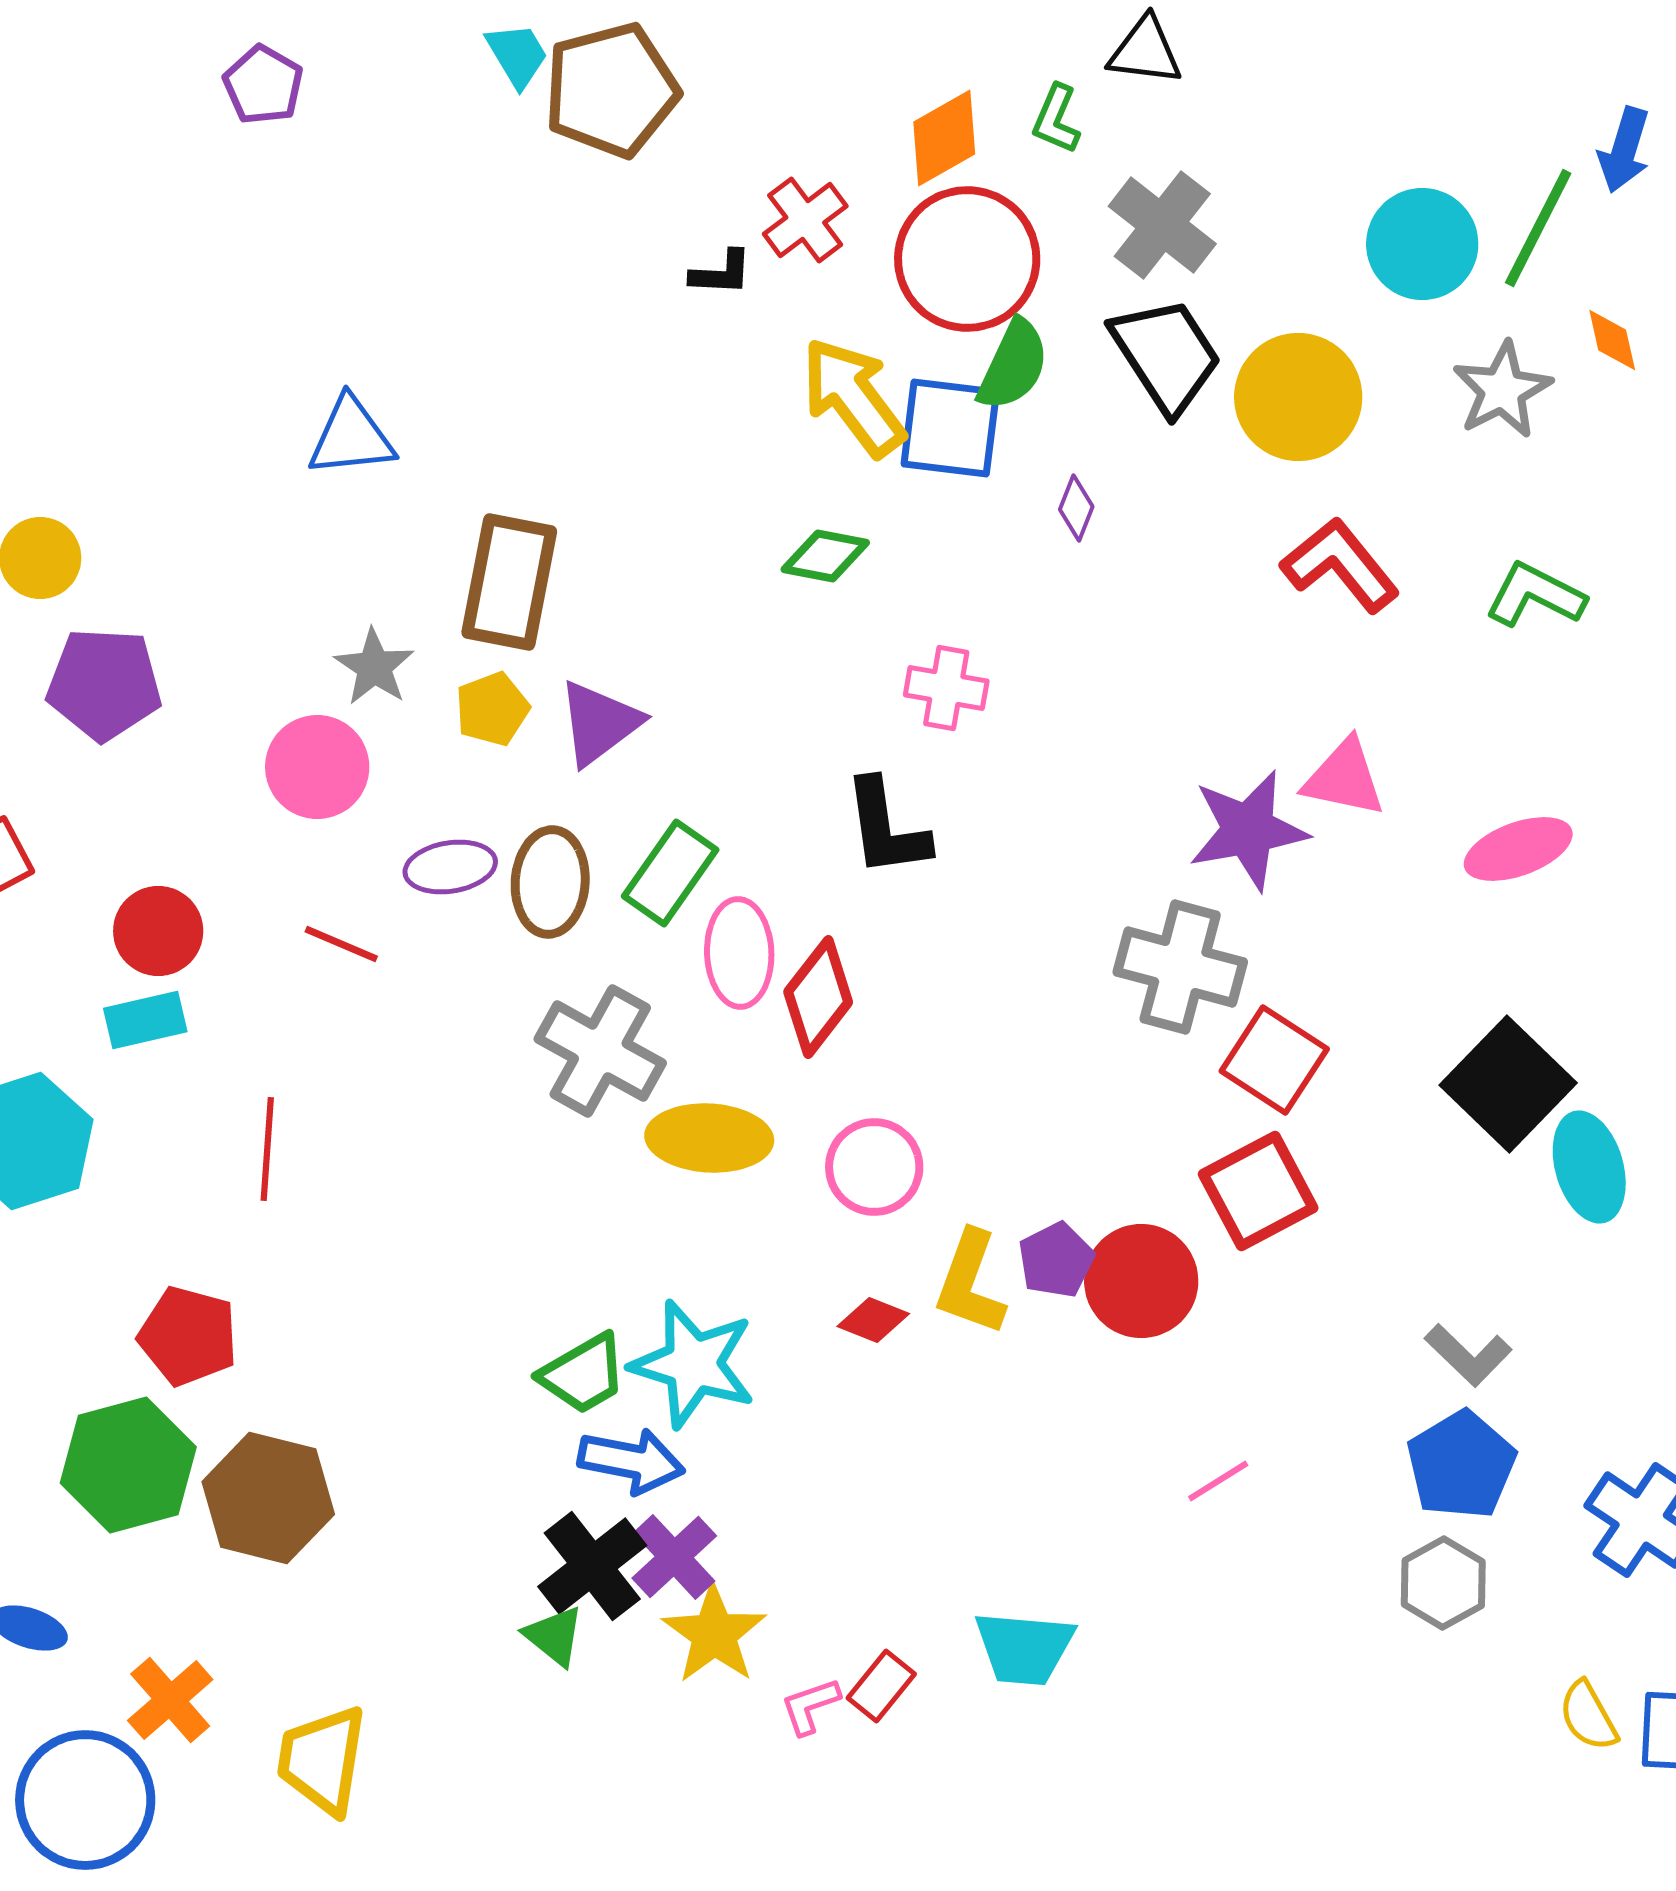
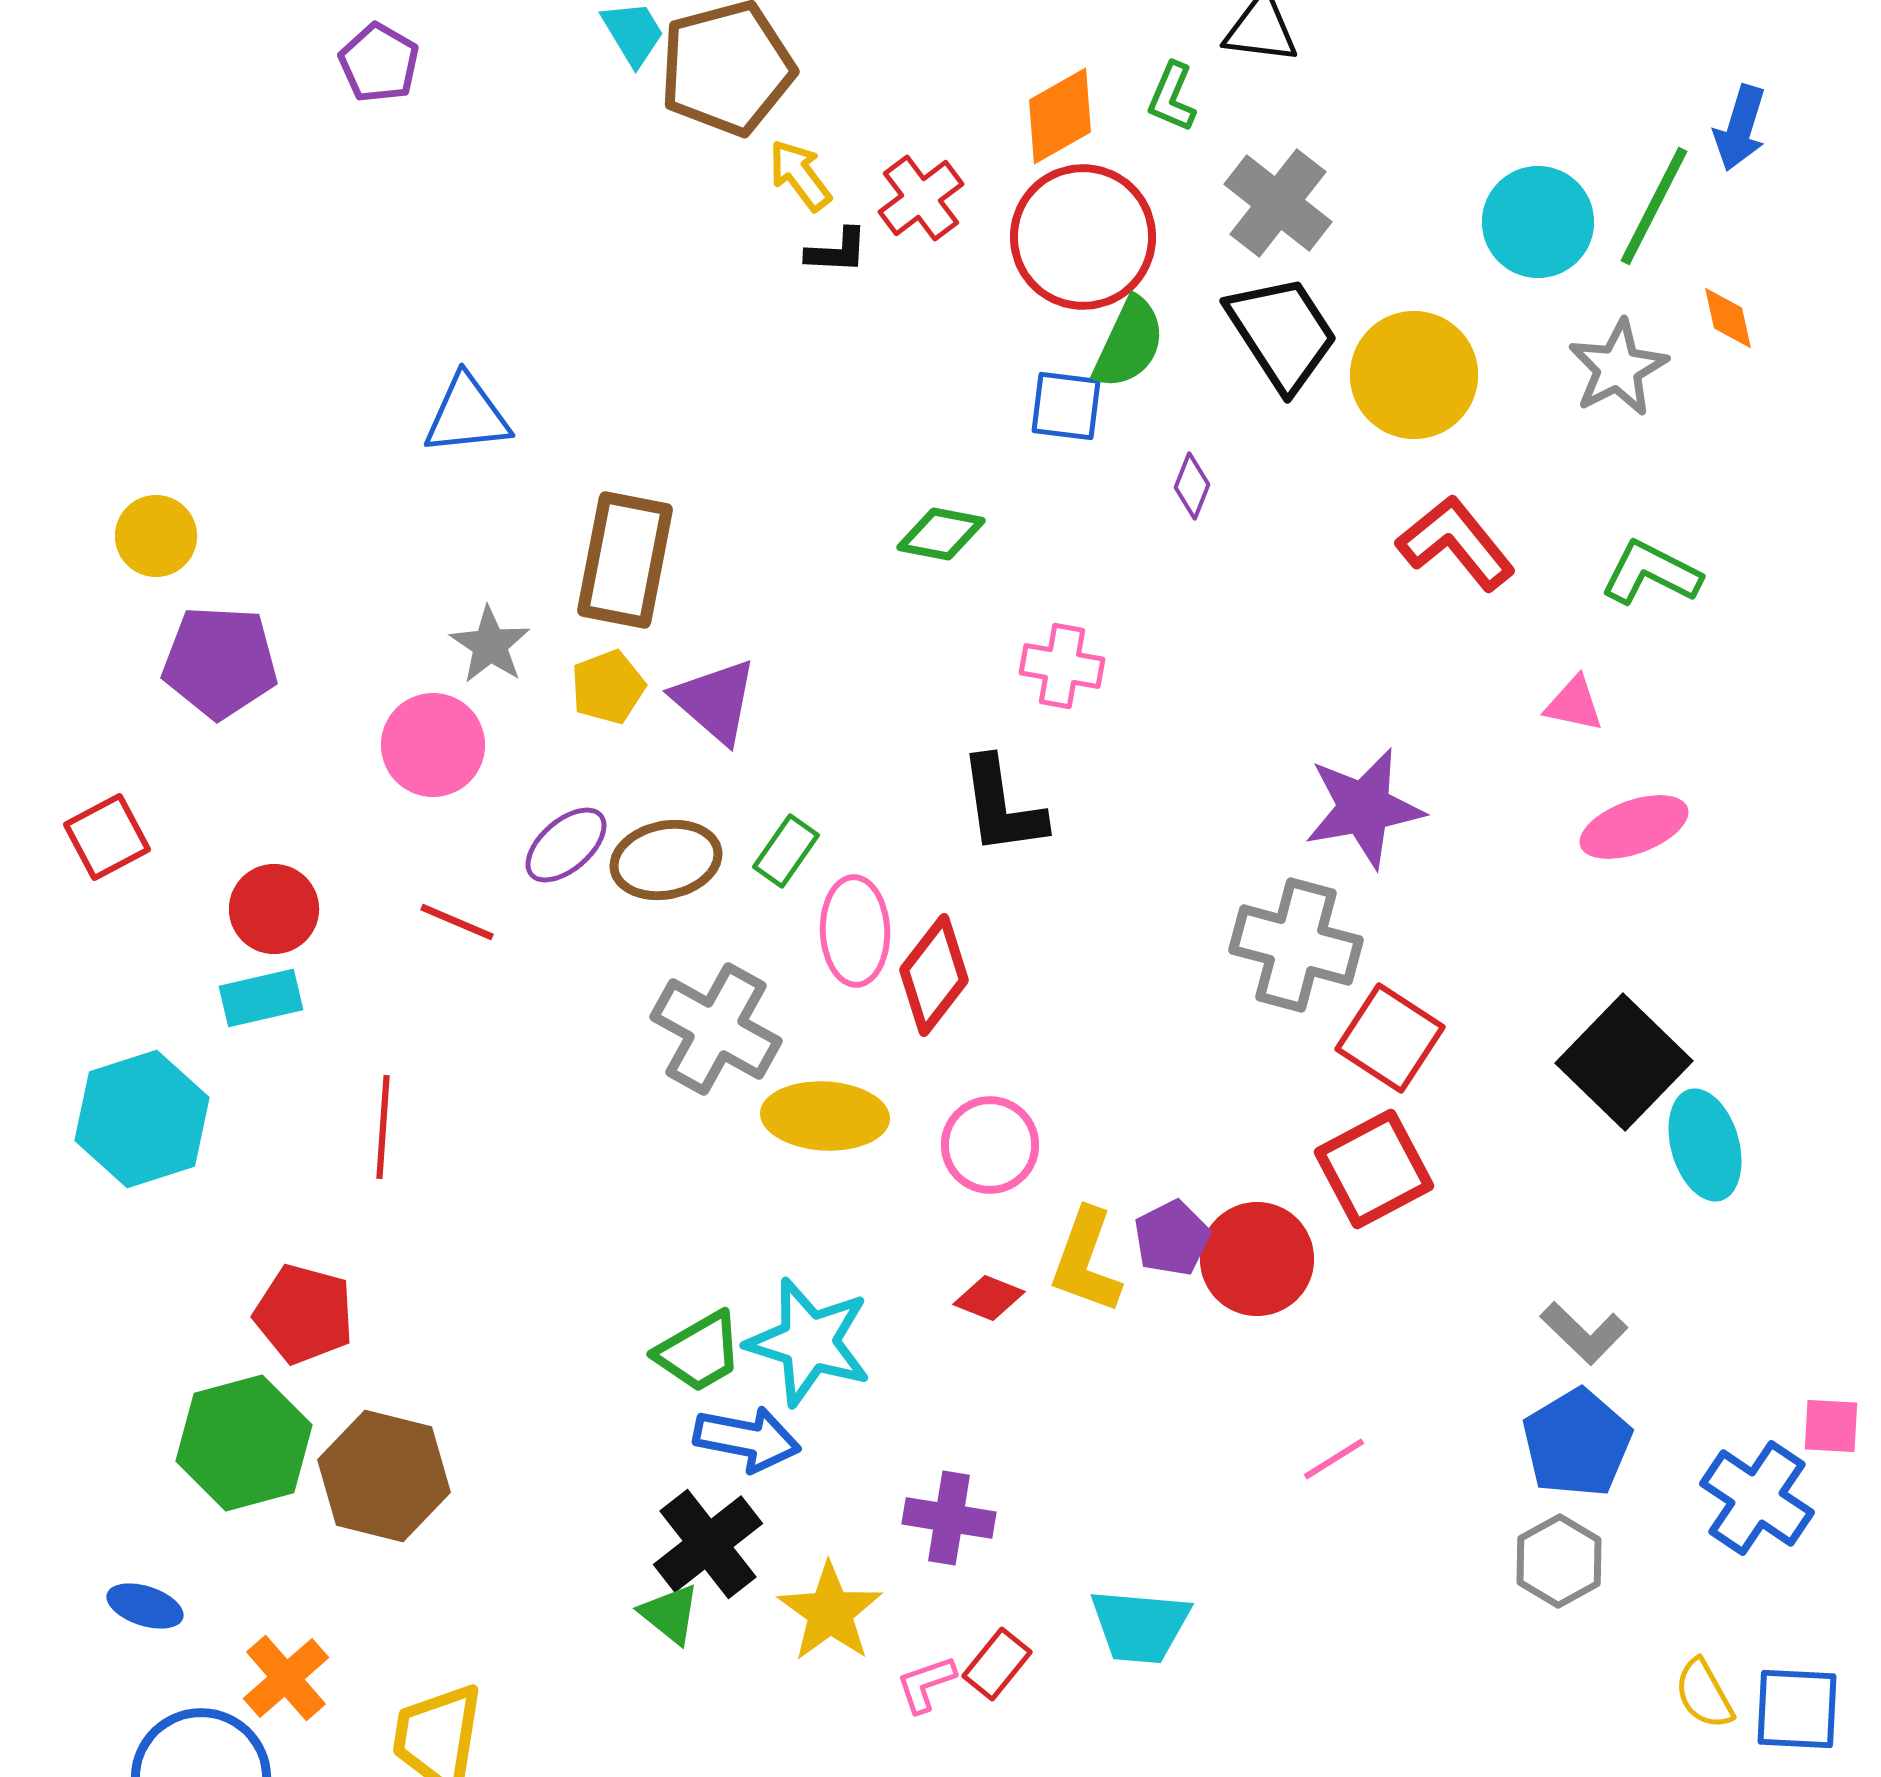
yellow arrow: (853, 397) -> (800, 175), moved, size x0.6
blue square: (950, 428) -> (1066, 406), size x0.7
purple triangle: (599, 723) -> (715, 701), turned -42
pink triangle: (1344, 778) -> (1574, 704), moved, size x0.7
purple ellipse: (450, 867) -> (566, 845), turned -32
green rectangle: (670, 873) -> (786, 851), size x0.7
brown ellipse: (550, 882) -> (666, 860), turned 74
purple cross: (674, 1557) -> (949, 1518), moved, turned -38

